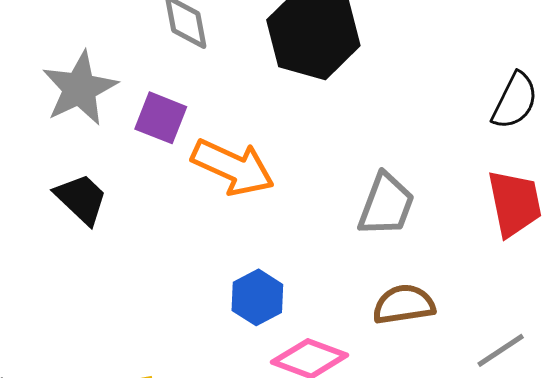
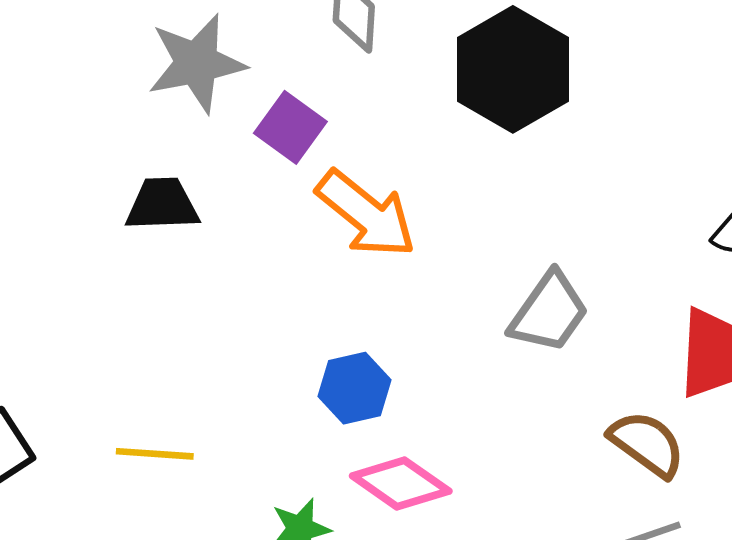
black trapezoid: (81, 199) -> (162, 204), turned -60
brown semicircle: (404, 304) -> (647, 444), moved, turned 30

